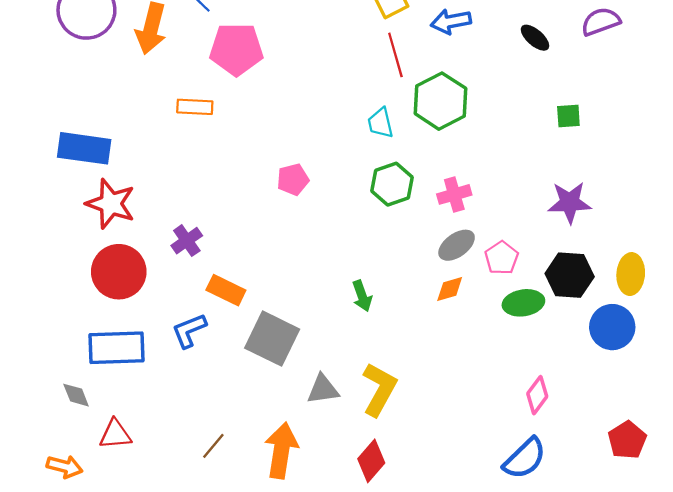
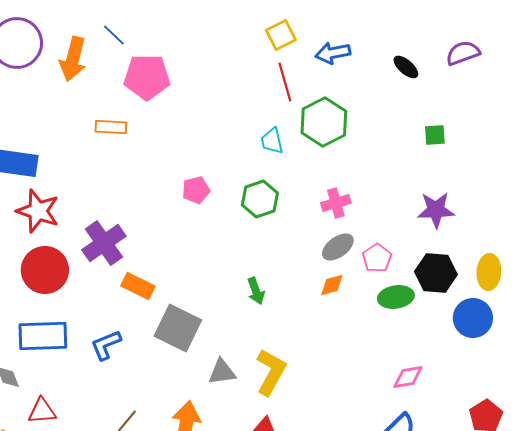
green hexagon: (392, 184) -> (260, 199), moved
purple cross: (187, 241) -> (104, 243), size x1.6
blue L-shape: (189, 331) -> (106, 345), moved
pink diamond: (537, 395) -> (408, 377), turned 44

